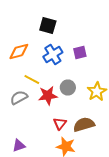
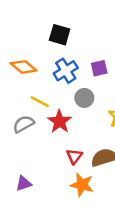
orange diamond: (19, 52) -> (24, 67), turned 55
gray circle: (68, 88) -> (84, 98), moved
red star: (48, 96) -> (60, 122), turned -30

